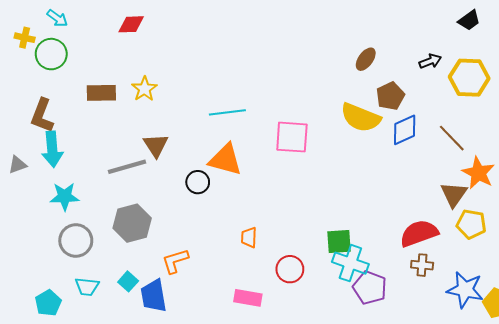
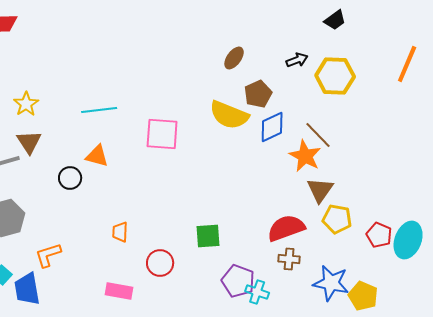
yellow star: (144, 89) -> (26, 104), moved
orange triangle: (225, 160) -> (97, 156), size x0.7
orange star: (478, 173) -> (305, 156), moved
cyan cross: (350, 263) -> (257, 292), moved, size x0.7

